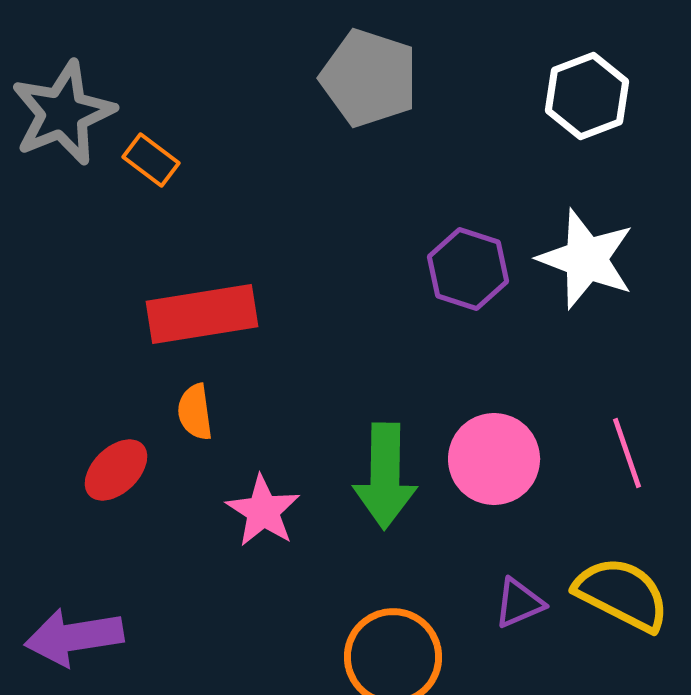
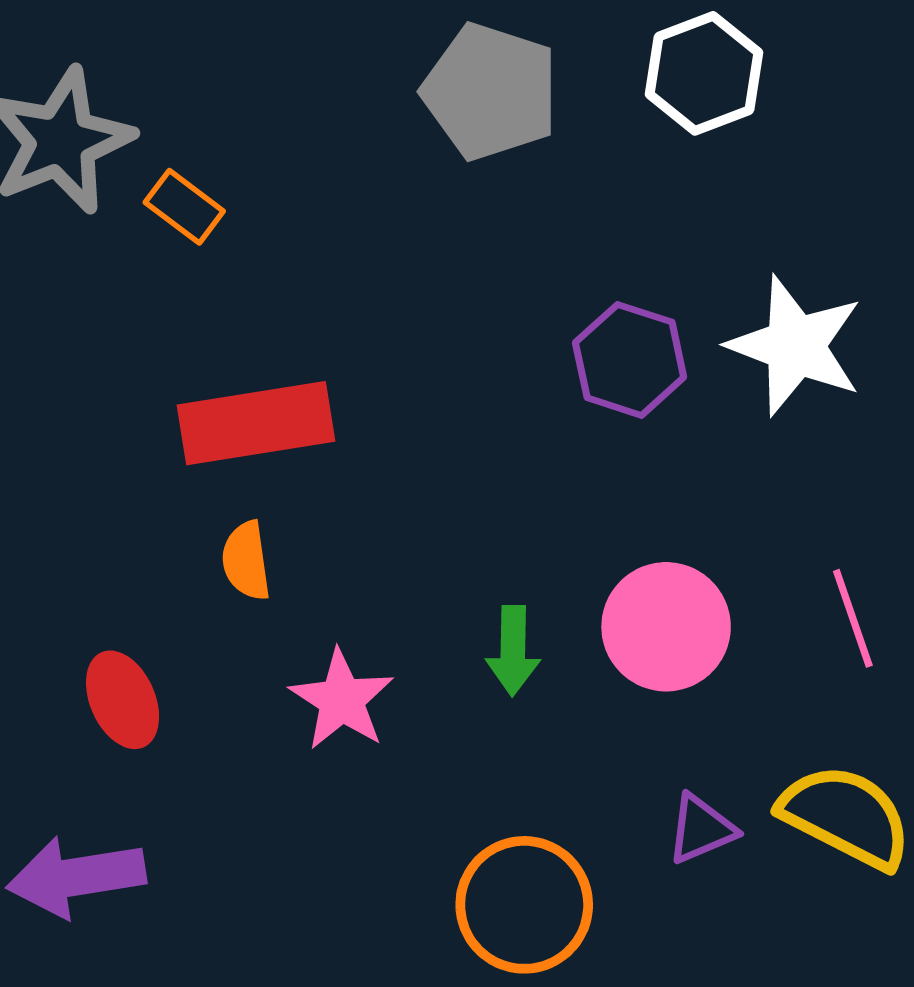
white hexagon: (587, 96) -> (704, 73), moved
red ellipse: (116, 470) -> (123, 700), moved, turned -70
green arrow: (385, 476) -> (513, 651), size x0.6

